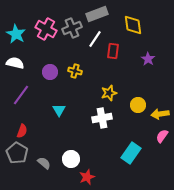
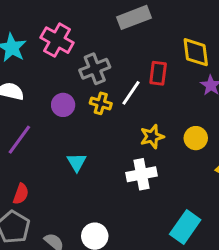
yellow diamond: (133, 25) -> (196, 52), moved
gray cross: (72, 28) -> (95, 69), moved
white line: (95, 39) -> (131, 93), moved
yellow circle: (138, 105) -> (196, 138), moved

